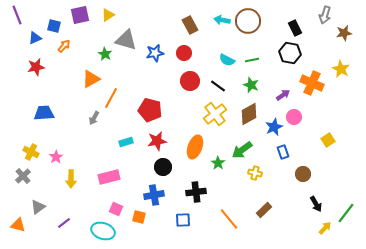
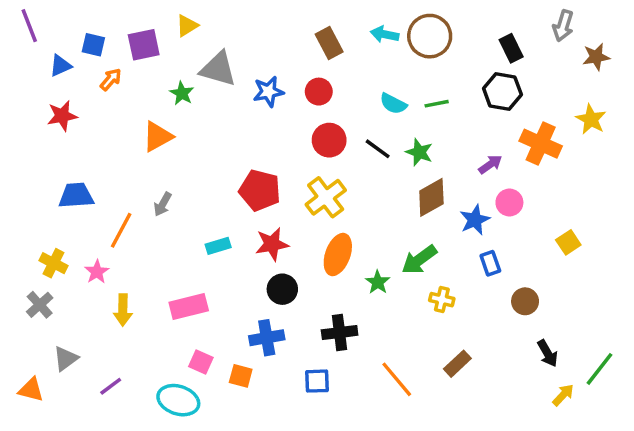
purple square: (80, 15) -> (144, 45), moved
green star: (251, 85) -> (419, 152), moved
orange line: (111, 98) -> (121, 230), moved
yellow cross: (215, 114) -> (326, 197), moved

